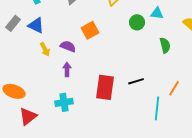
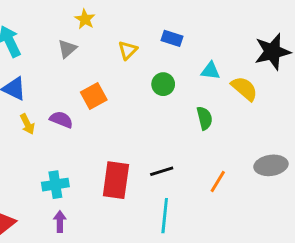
cyan triangle: (157, 13) -> (210, 71), moved
purple arrow: (67, 69) -> (60, 221), moved
cyan cross: (64, 102) -> (55, 185), moved
cyan line: (157, 108) -> (165, 216), moved

